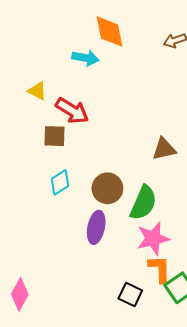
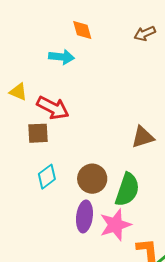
orange diamond: (110, 31) -> (82, 30), size x0.7
pink star: (153, 239) -> (115, 225), moved

